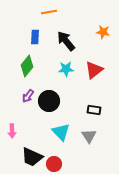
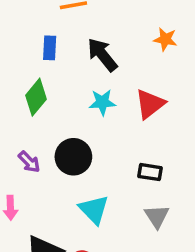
purple arrow: (28, 96) -> (29, 162), moved, turned -80
gray triangle: (89, 136) -> (157, 216), moved

